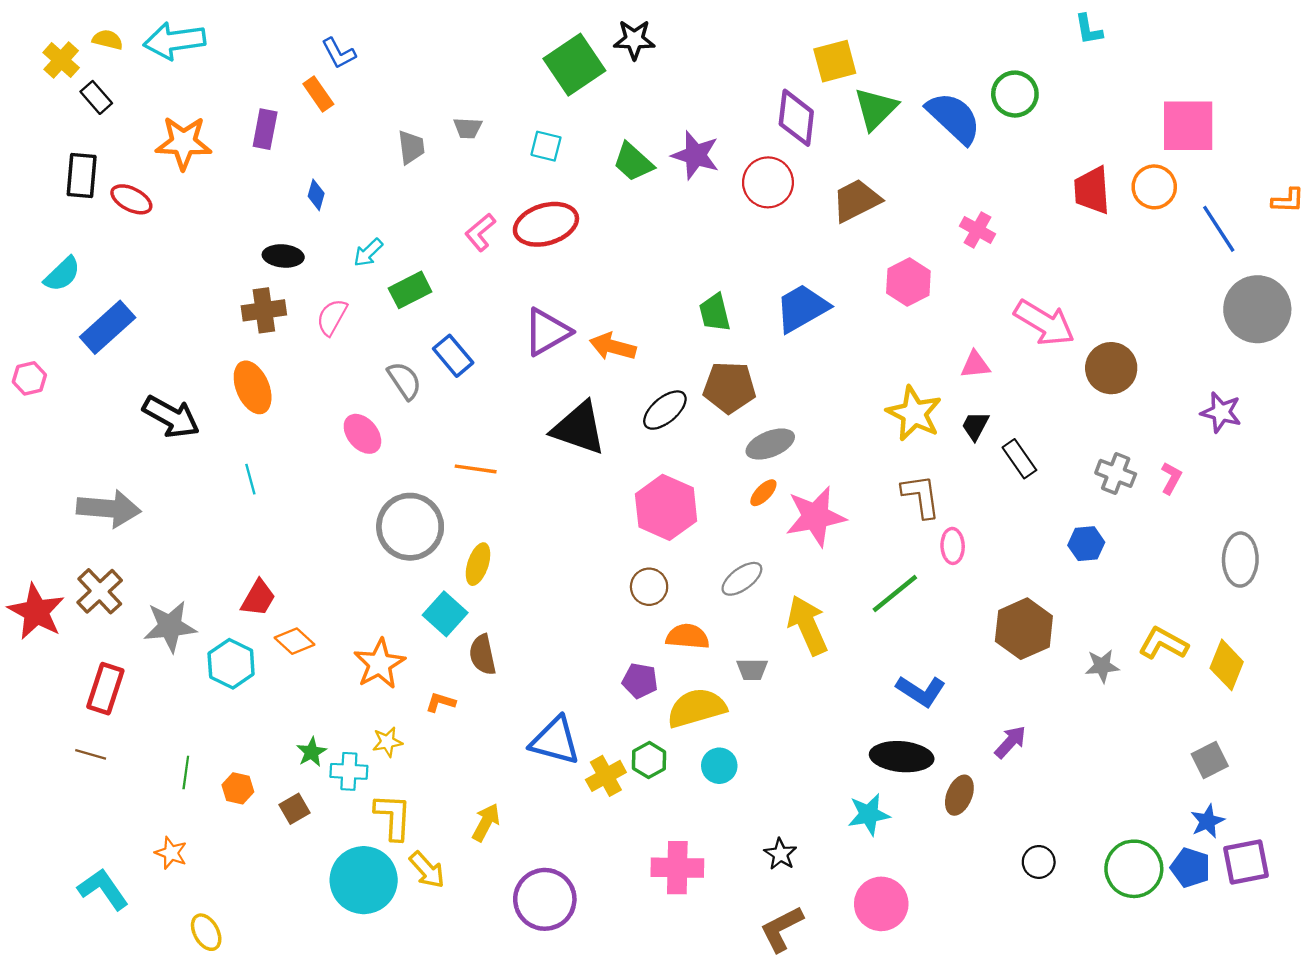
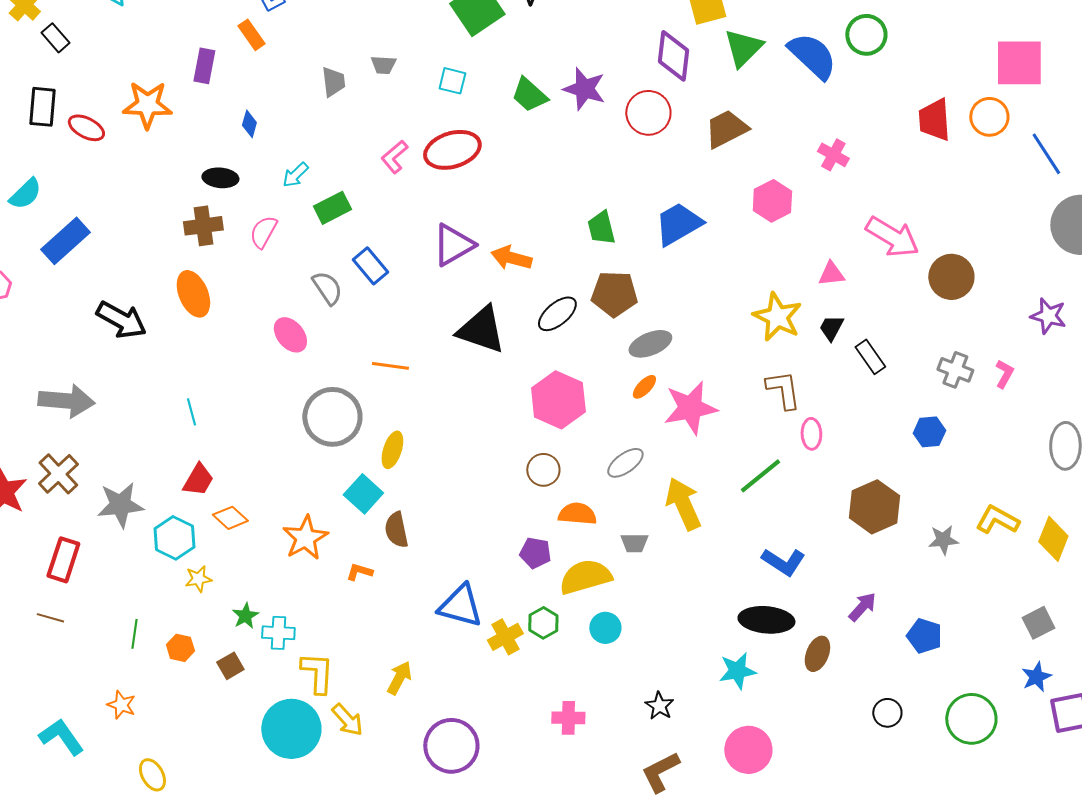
orange star: (183, 143) -> (147, 105), moved
cyan line: (250, 479) -> (191, 412), moved
yellow star: (387, 742) -> (198, 579), moved
pink cross: (677, 868) -> (568, 718), size x0.7
blue pentagon: (1190, 868) -> (924, 636), moved

